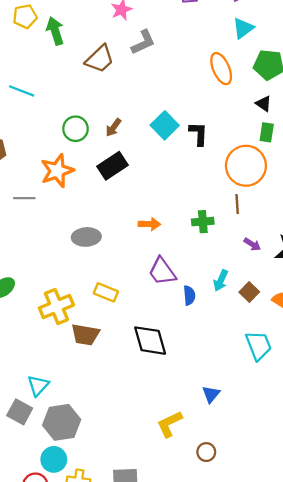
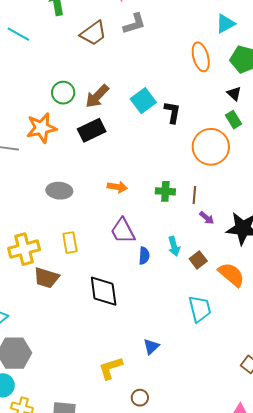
cyan line: (22, 91) -> (18, 34), moved
brown arrow: (113, 127) -> (97, 96), size x1.5
green rectangle: (267, 132) -> (233, 120), turned -48
brown line: (237, 204) -> (194, 195), moved
cyan arrow: (221, 281) -> (174, 246), turned -48
yellow rectangle: (106, 292) -> (70, 243), turned 50

